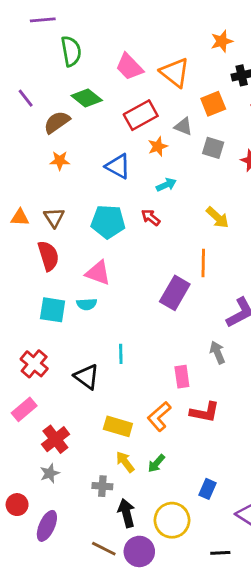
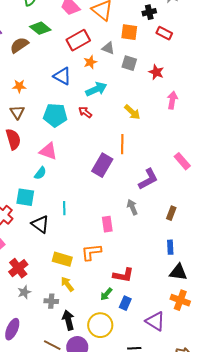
orange square: (213, 104) -> (129, 32), turned 30
orange star: (60, 161) -> (19, 86), moved
cyan arrow: (166, 185) -> (96, 89), size x1.5
cyan semicircle: (87, 304) -> (40, 173), turned -48
cyan square: (53, 310) -> (25, 197), moved
red L-shape: (205, 412) -> (123, 275), moved
orange L-shape: (159, 416) -> (91, 252), turned 35
green arrow: (156, 463) -> (106, 294), moved
gray star: (50, 473) -> (24, 292), moved

